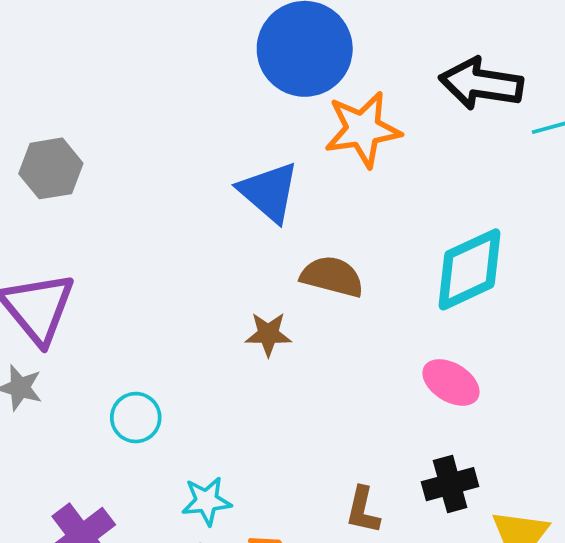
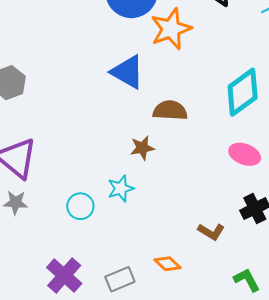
cyan star: (206, 501) -> (121, 189), moved
brown L-shape: (363, 510) -> (211, 232), turned -60

